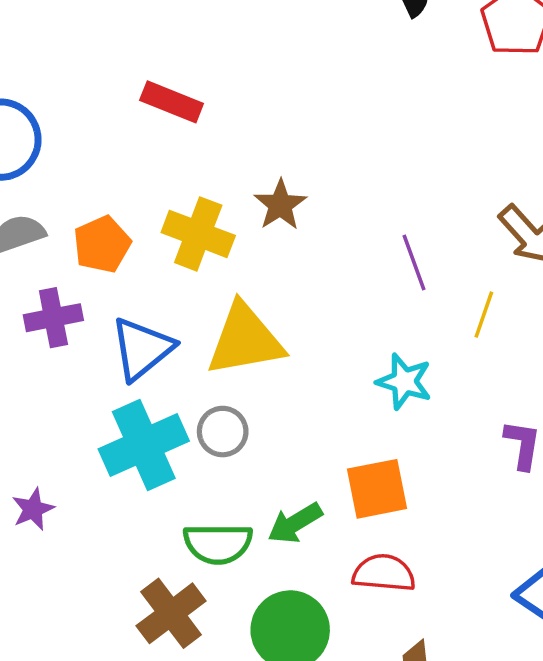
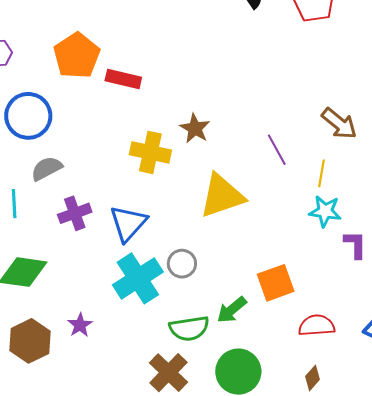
orange pentagon: (102, 244) -> (77, 56), moved, size x1.4
yellow triangle: (245, 340) -> (222, 196), moved
cyan star: (404, 382) -> (325, 211), moved
red semicircle: (384, 573) -> (317, 325), moved

